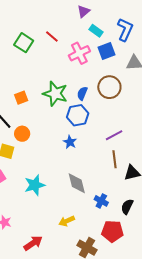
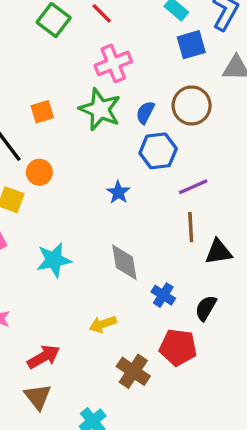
pink cross: (79, 53) -> (113, 63), moved
blue hexagon: (78, 115) -> (158, 151), moved

